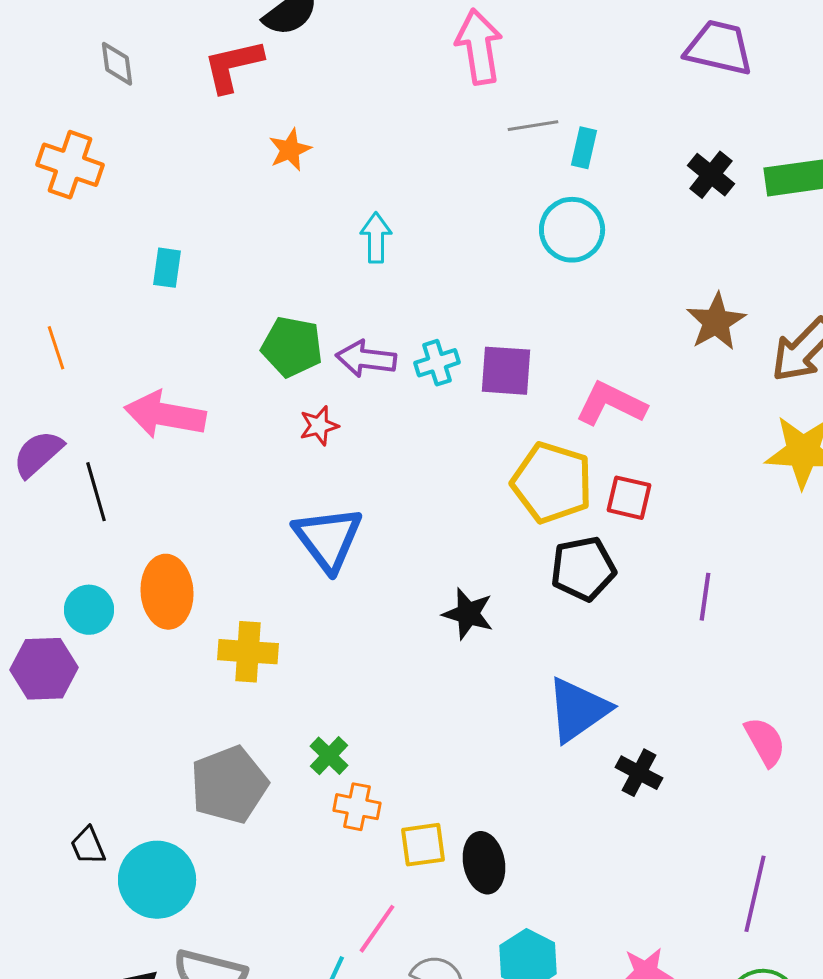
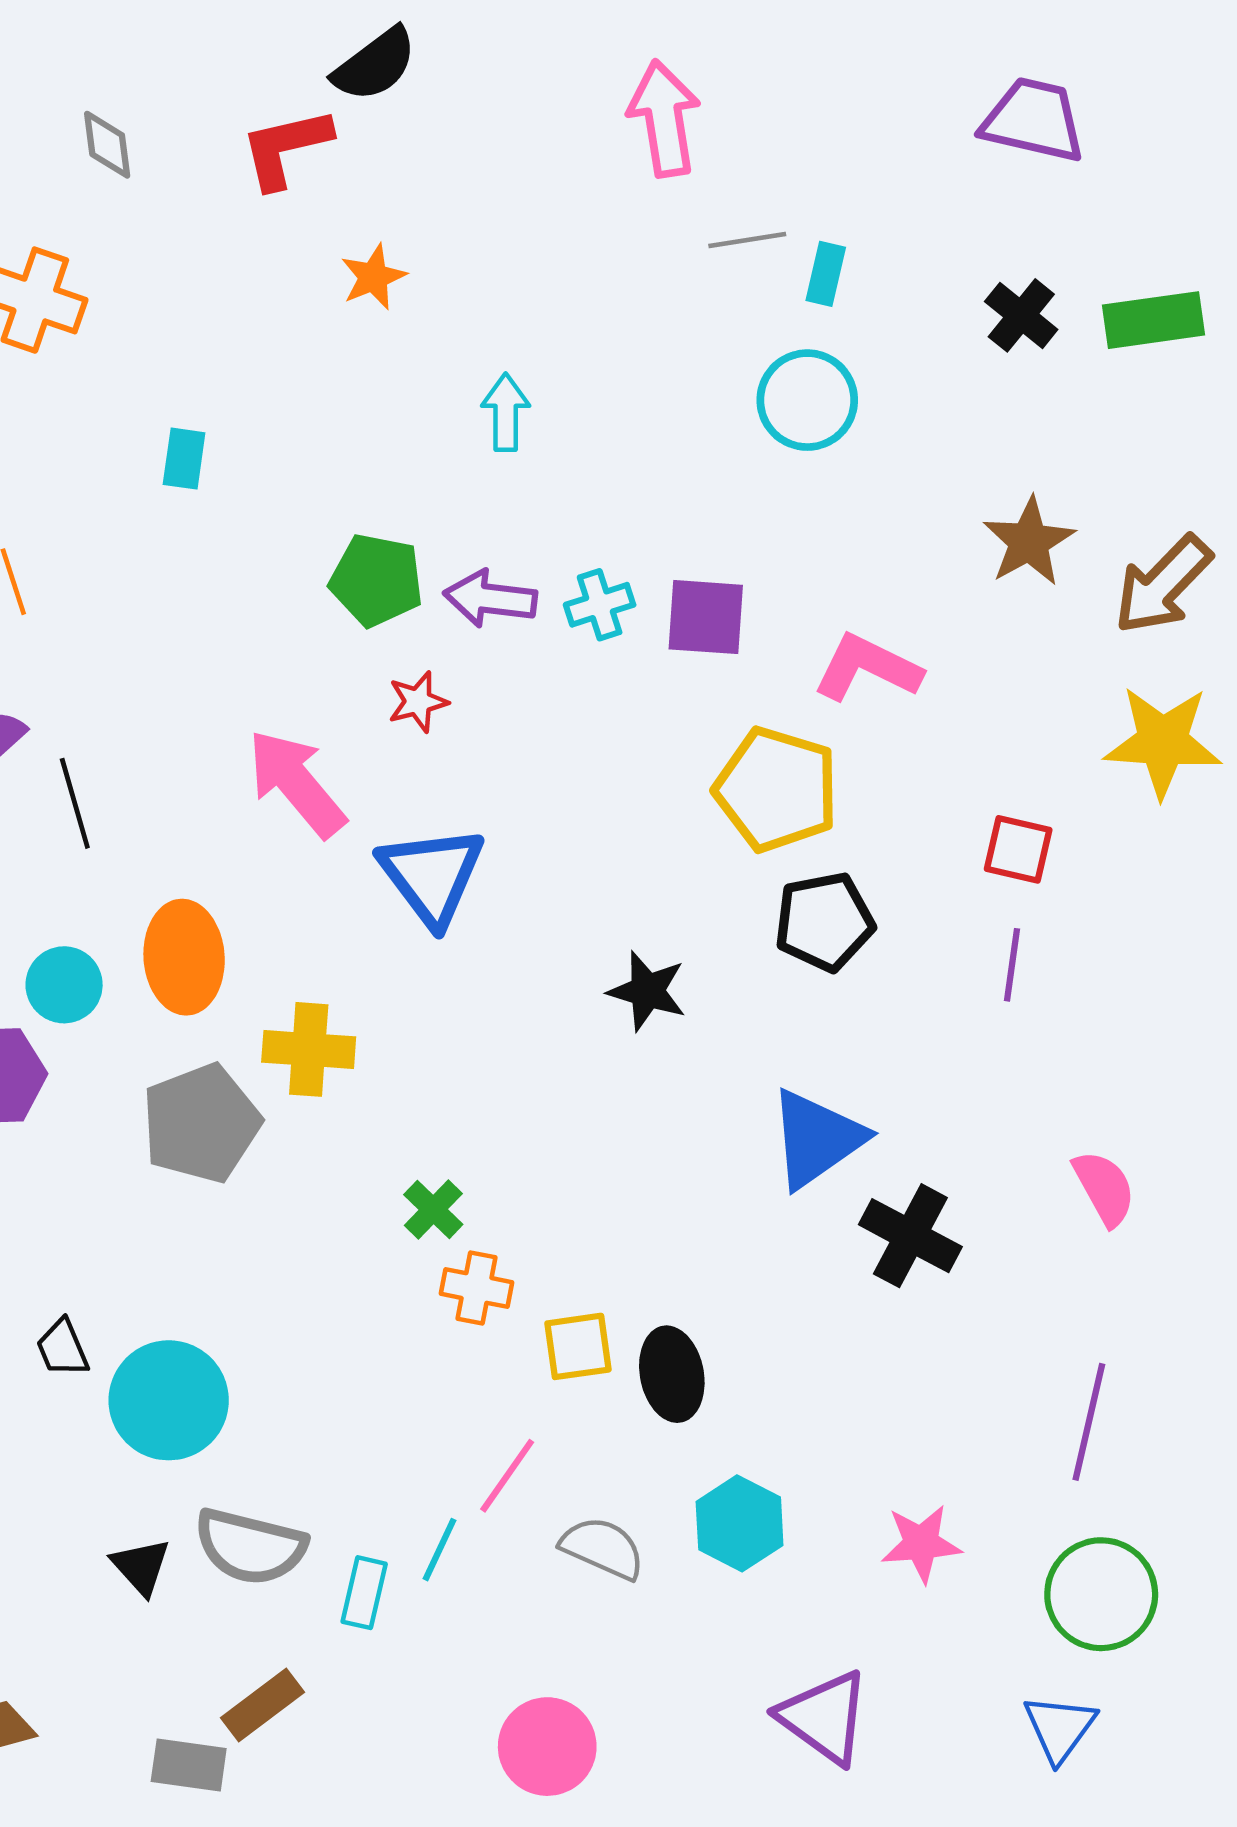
pink arrow: (165, 415) -> (296, 783), moved, turned 40
red square: (629, 498) -> (1018, 849), moved
black cross: (639, 773) -> (910, 1236), size x1.4
gray pentagon: (229, 785) -> (201, 1123), moved

